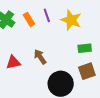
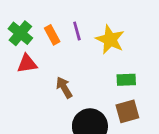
red triangle: (13, 62) -> (27, 64), moved

